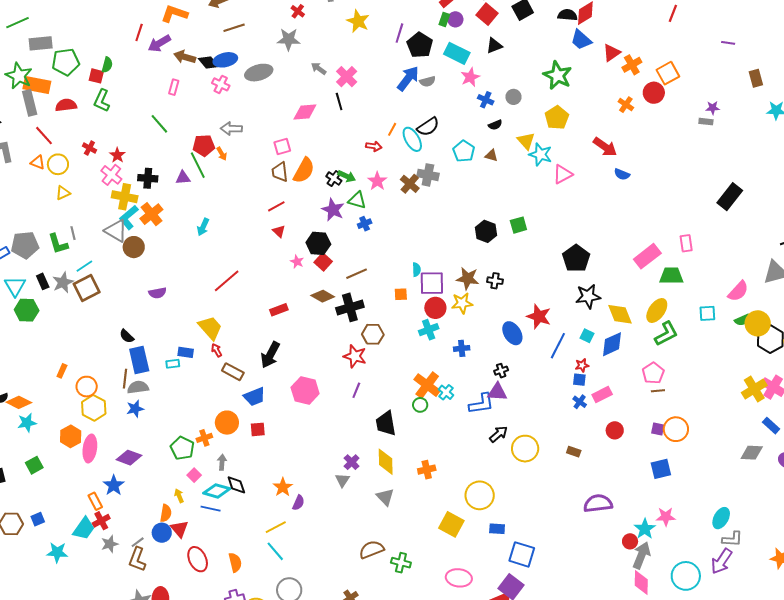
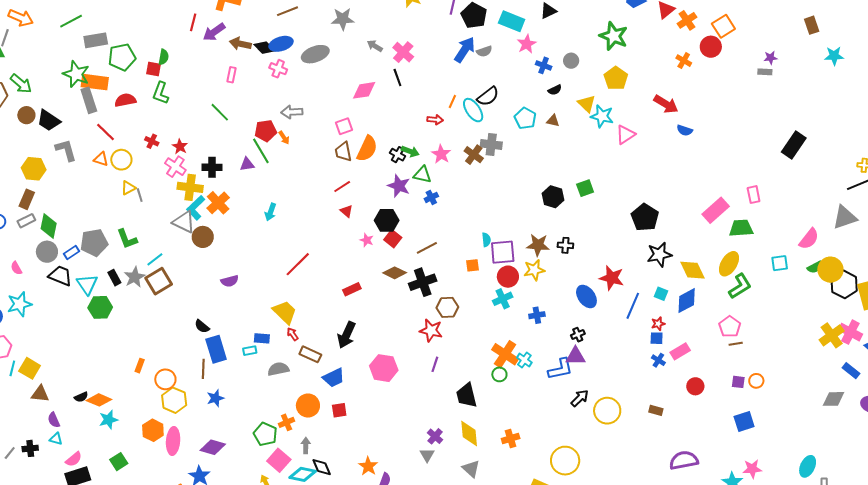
gray line: (73, 233) -> (140, 195), moved
gray semicircle: (138, 387) -> (278, 369), moved
orange circle: (676, 429) -> (756, 381), size x0.6
pink square: (194, 475) -> (279, 460), size x1.6

